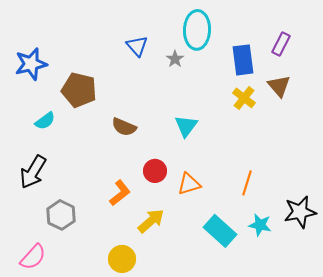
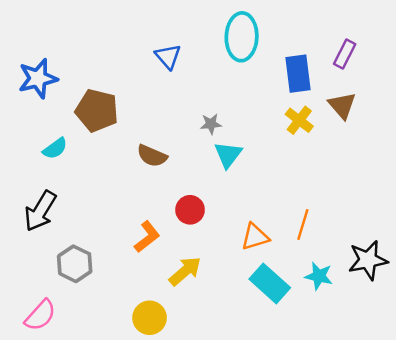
gray star: (175, 59) -> (211, 124), moved, turned 30
orange triangle: (189, 184) -> (255, 237), moved

